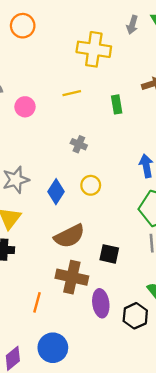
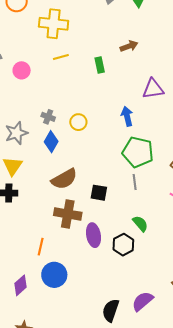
yellow cross: (94, 49) -> (54, 24), moved
gray cross: (79, 144) -> (48, 117), moved
yellow circle: (91, 185) -> (78, 122), moved
orange line: (37, 302) -> (41, 247), moved

